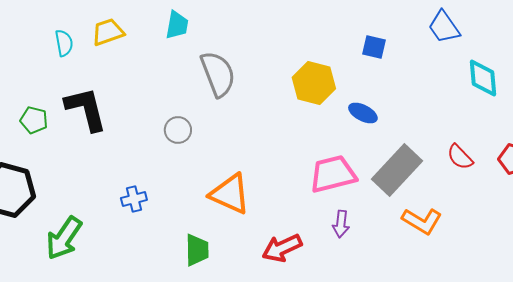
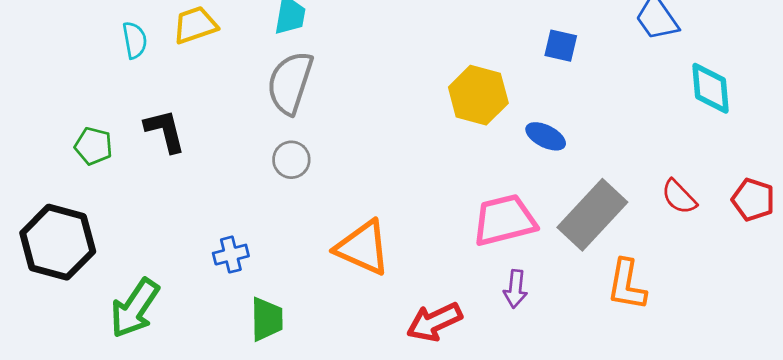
gray semicircle: (218, 74) -> (290, 83), moved, turned -141
black L-shape: (86, 109) -> (165, 131), size x0.7
orange L-shape: (422, 221) -> (627, 285), turned 69
green trapezoid: (197, 250) -> (267, 319), moved

